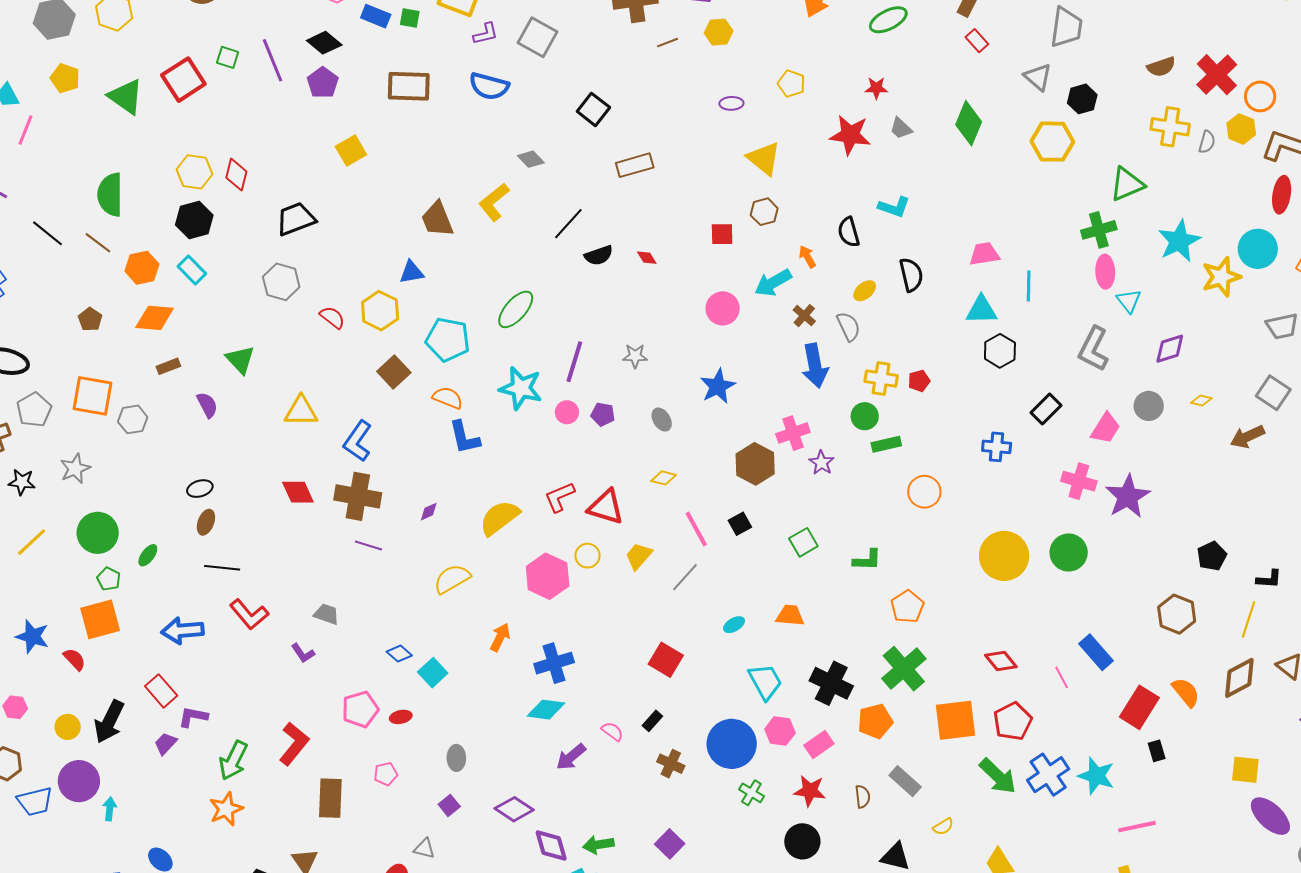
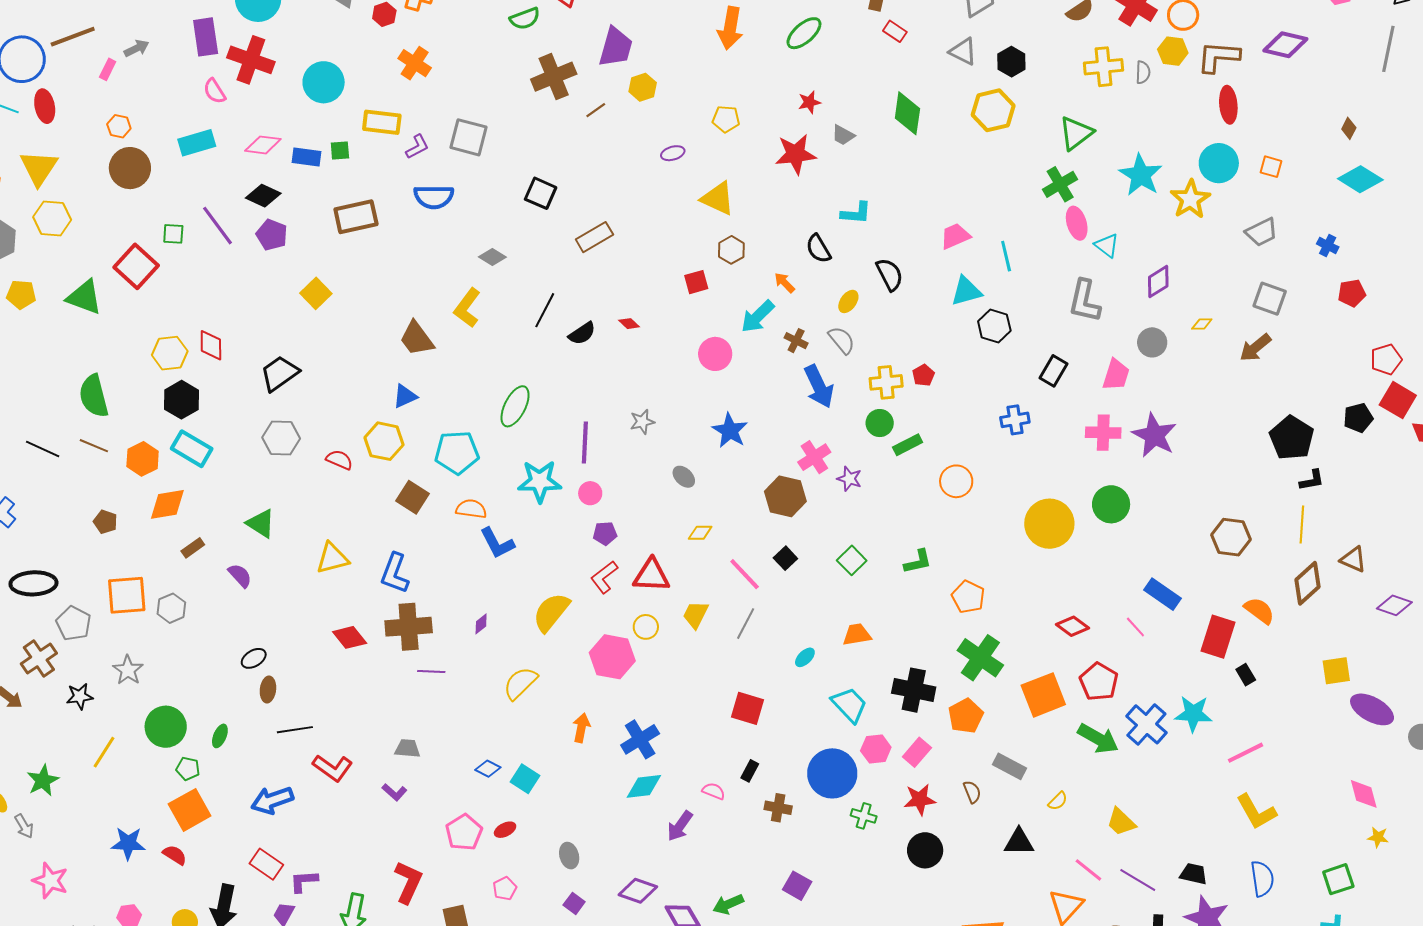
cyan rectangle: (192, 270) -> (192, 449), size x1.4
purple pentagon: (603, 414) -> (605, 533), moved
black pentagon: (1212, 556) -> (1292, 438), moved, size x1.5

